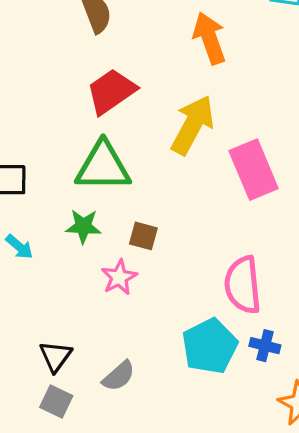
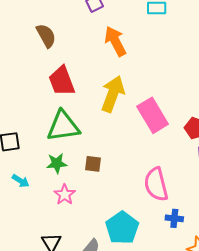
red trapezoid: (111, 91) -> (62, 81), turned -68
pink star: (119, 277) -> (65, 195), moved
cyan pentagon: (210, 346) -> (122, 228), moved

